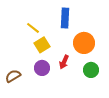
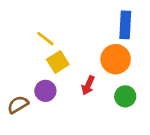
blue rectangle: (65, 18) -> (125, 25), moved
purple circle: (42, 68) -> (45, 91), moved

